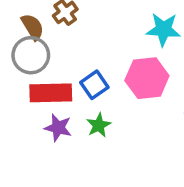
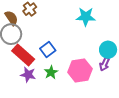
pink hexagon: (147, 78) -> (80, 71), moved
red rectangle: (51, 93) -> (23, 55), turned 45

